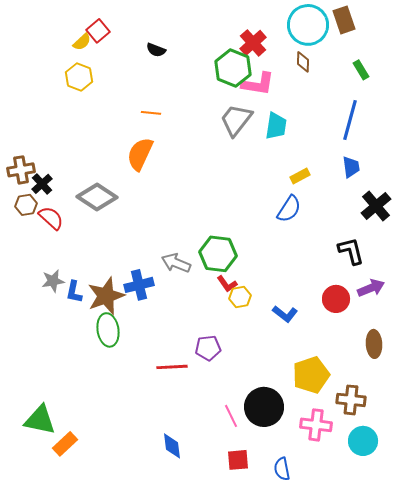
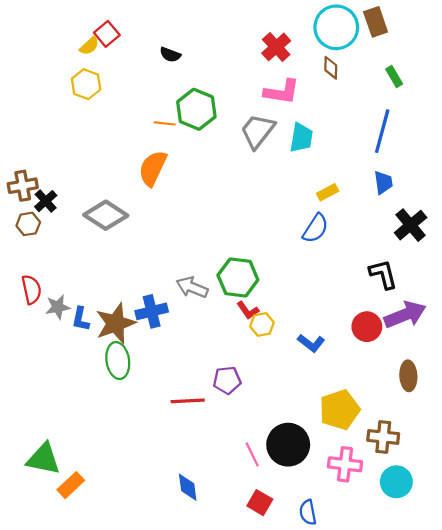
green hexagon: (233, 68) -> (196, 109), moved
red semicircle: (51, 218) -> (31, 290), moved, turned 36
purple arrow: (371, 288) -> (405, 315), size x1.4
red square: (238, 460) -> (260, 503), turned 35

